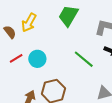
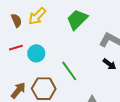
green line: (84, 59) -> (69, 71), moved

